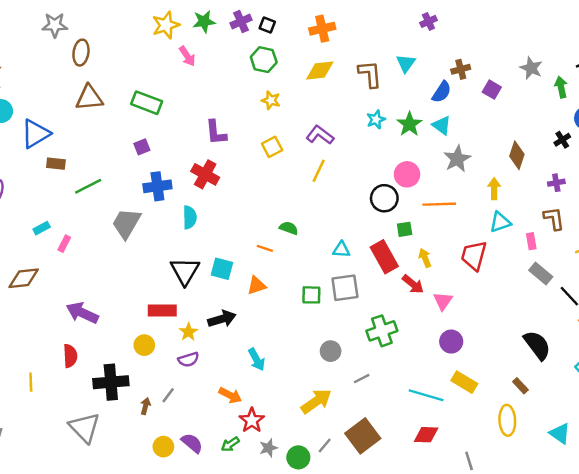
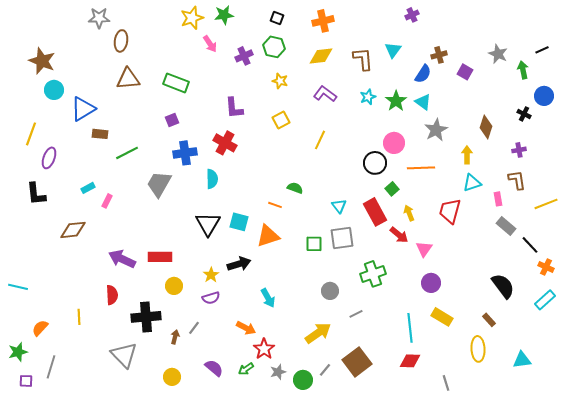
purple cross: (241, 21) -> (244, 56), moved
purple L-shape: (320, 135) -> (325, 94), moved
black cross: (562, 140) -> (524, 114), turned -32
green square: (405, 229) -> (392, 189), turned -32
cyan triangle: (341, 250) -> (339, 206), turned 49
orange triangle: (257, 285) -> (268, 236), size x1.4
red rectangle: (162, 310) -> (160, 257), moved
cyan line: (426, 395) -> (410, 328), turned 68
cyan triangle: (560, 433) -> (522, 360), turned -42
yellow circle: (163, 447) -> (172, 377), moved

